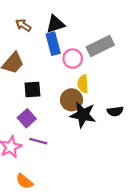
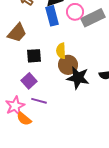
pink circle: (73, 59) -> (75, 12), moved
yellow semicircle: (83, 84) -> (61, 51), moved
orange semicircle: (24, 181) -> (24, 119), moved

